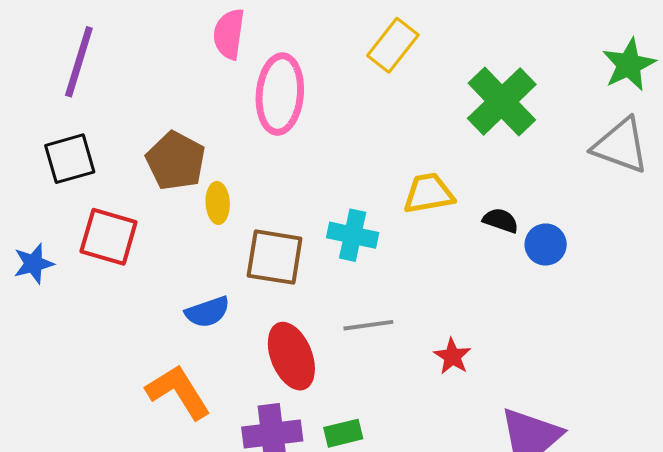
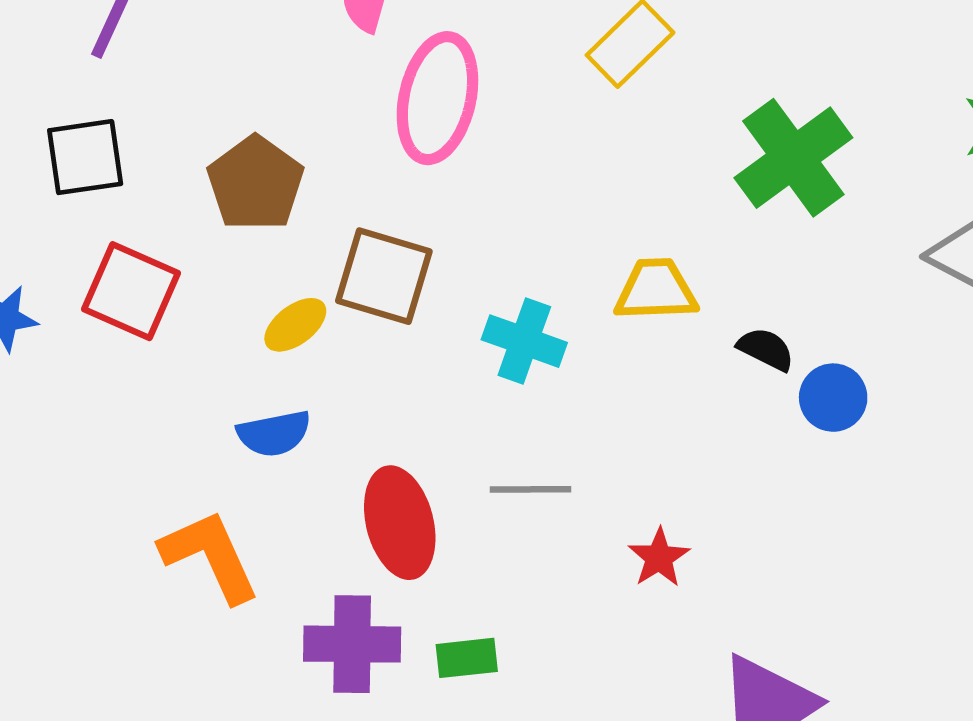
yellow ellipse: (218, 203) -> (295, 325), moved, turned 48
brown square: (275, 257) -> (384, 276), moved

